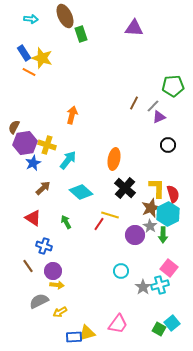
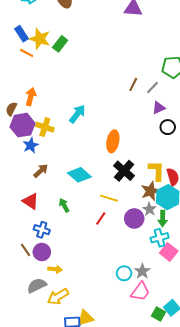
green rectangle: (81, 34) -> (60, 44), moved, turned 56
orange arrow: (72, 115) -> (31, 97), moved
purple triangle: (159, 117) -> (159, 108), moved
cyan arrow: (68, 160) -> (77, 114), moved
red line: (99, 224) -> (101, 218), moved
purple circle: (53, 271) -> (42, 252), moved
cyan circle: (121, 271) -> (124, 273), moved
cyan cross: (160, 285) -> (160, 238), moved
yellow arrow: (60, 312) -> (58, 297), size x1.5
pink trapezoid: (118, 324) -> (140, 292), moved

